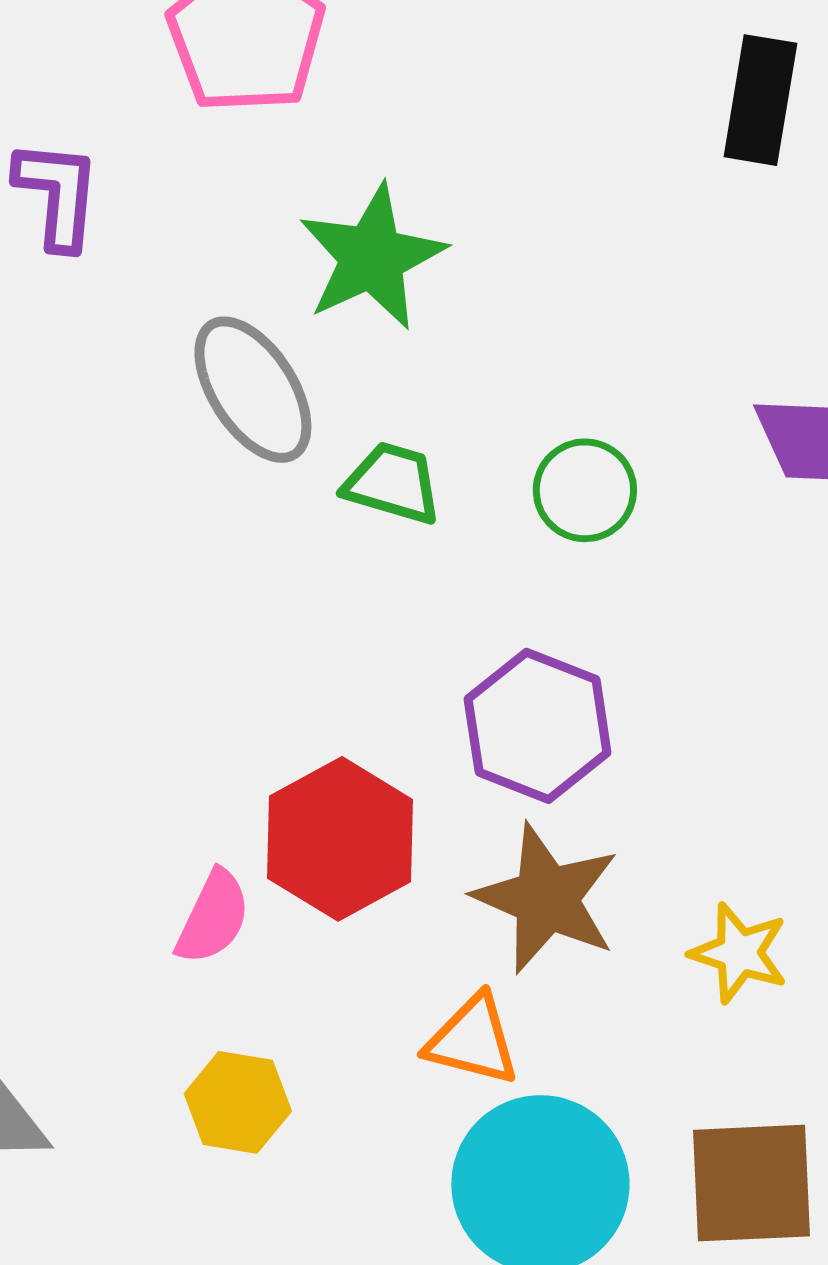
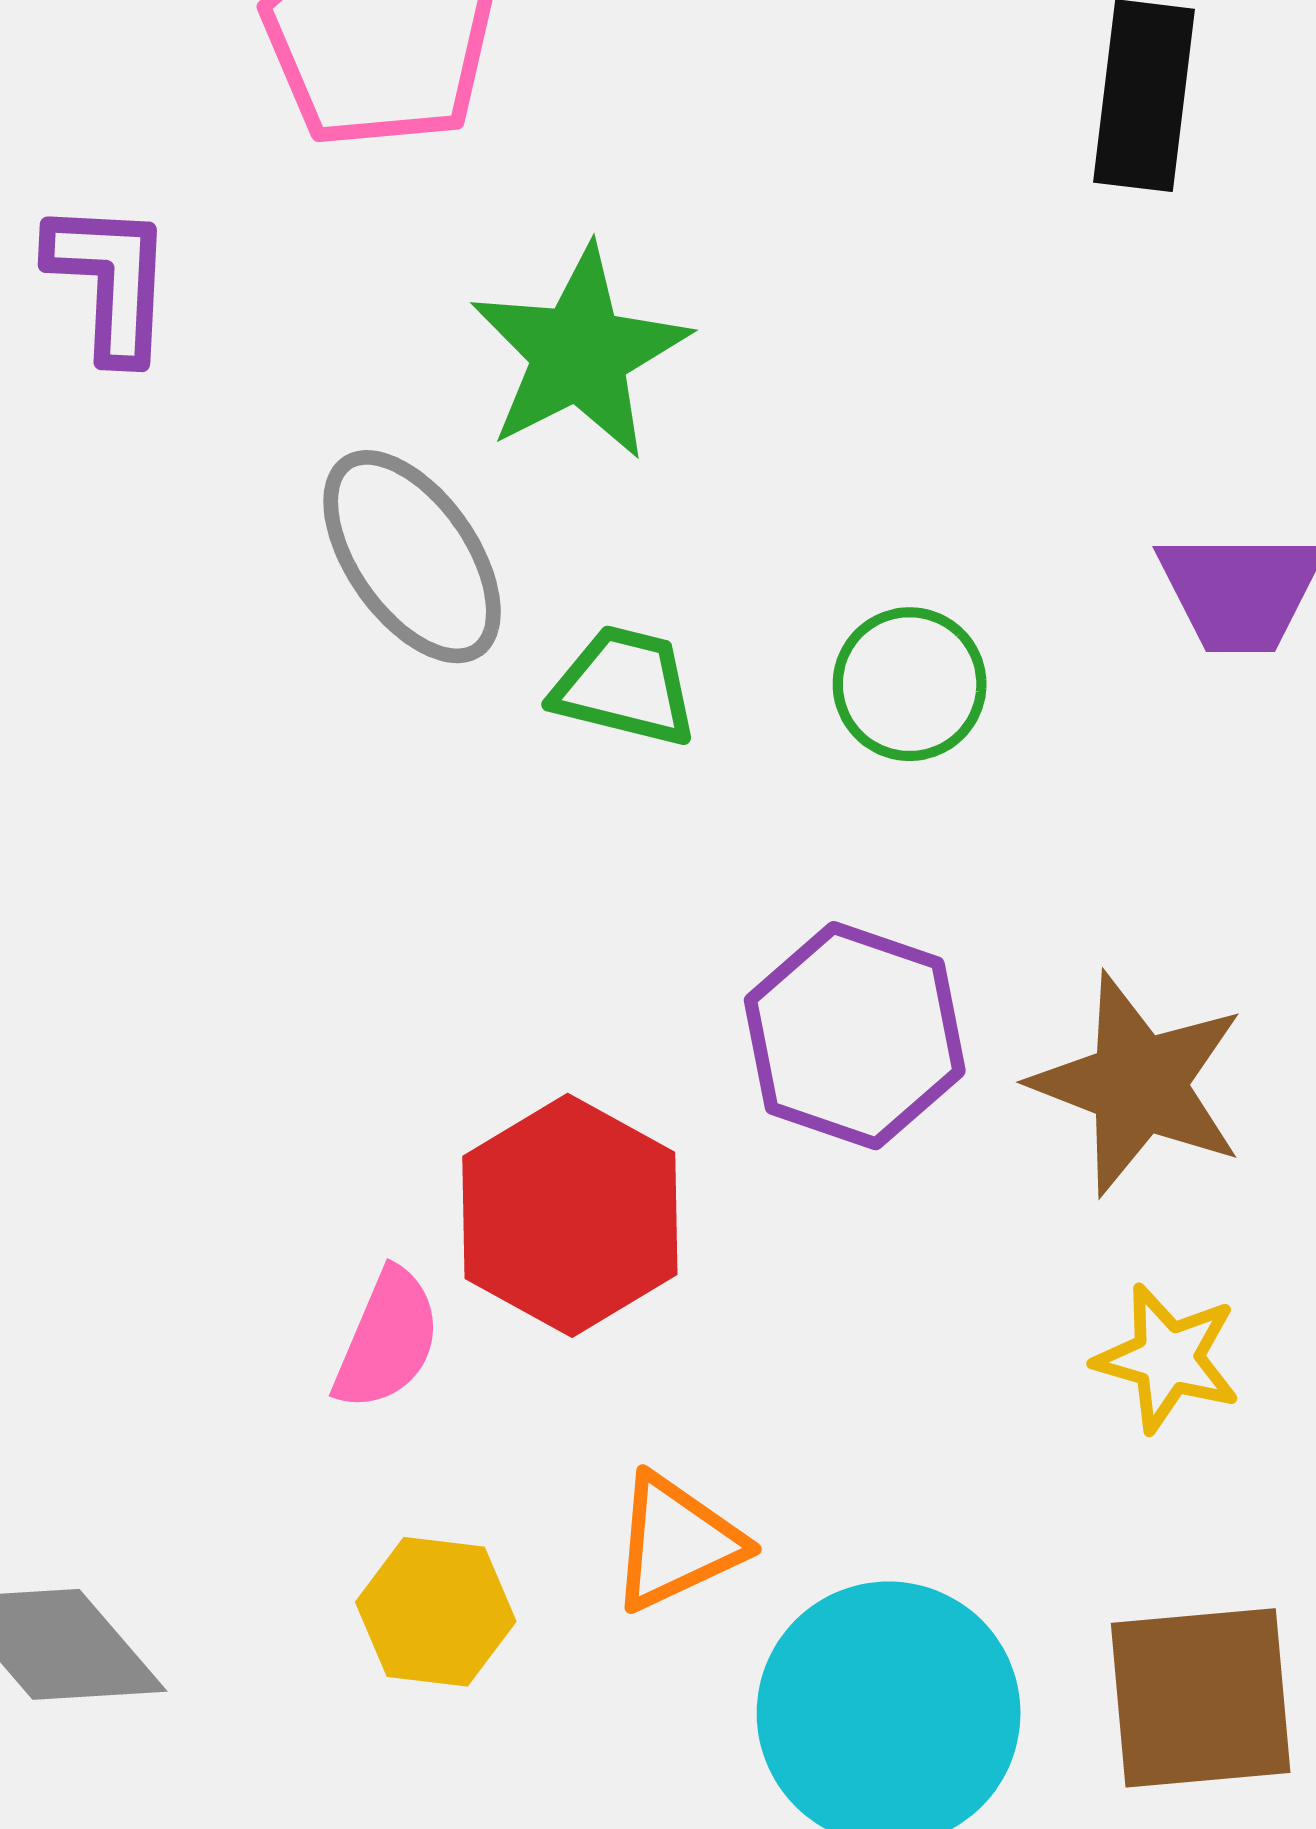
brown star: (546, 898) -> (1138, 1084), moved
orange triangle: (473, 1040) -> (676, 1542), moved, turned -37

